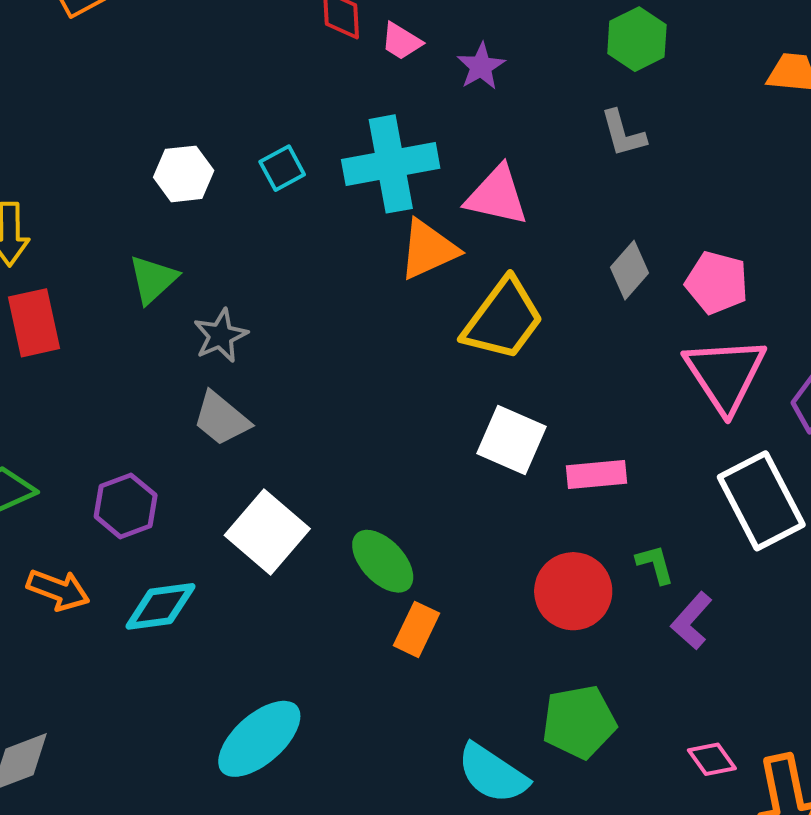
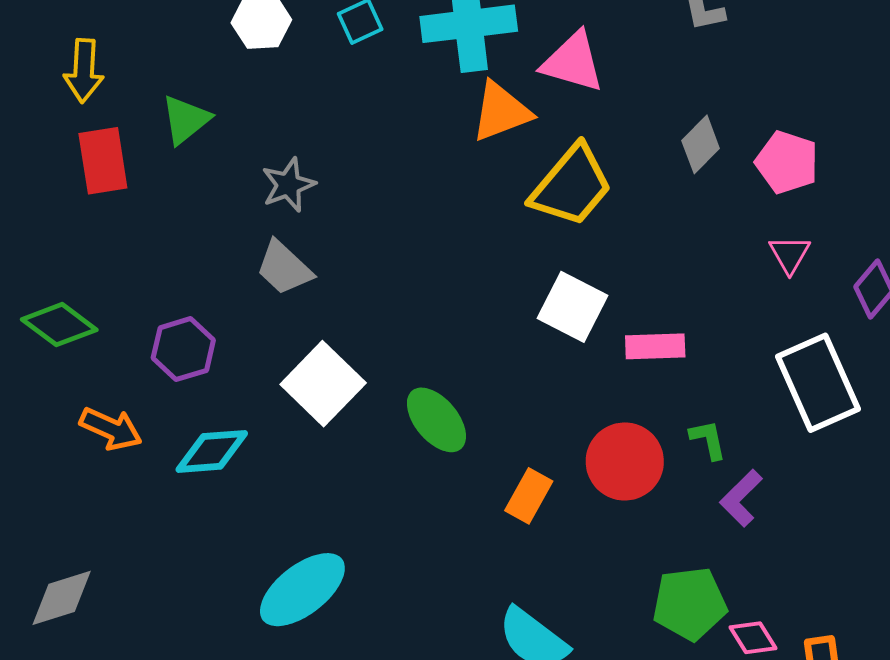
green triangle: (153, 279) -> (186, 120), moved
pink triangle: (725, 374) -> (790, 254), size x0.5
orange rectangle: (416, 629) -> (529, 496), moved
green pentagon: (579, 722) -> (690, 604), moved

